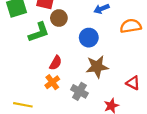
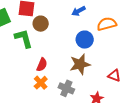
green L-shape: (39, 32) -> (24, 38), turned -80
blue circle: (89, 38) -> (85, 40), moved

